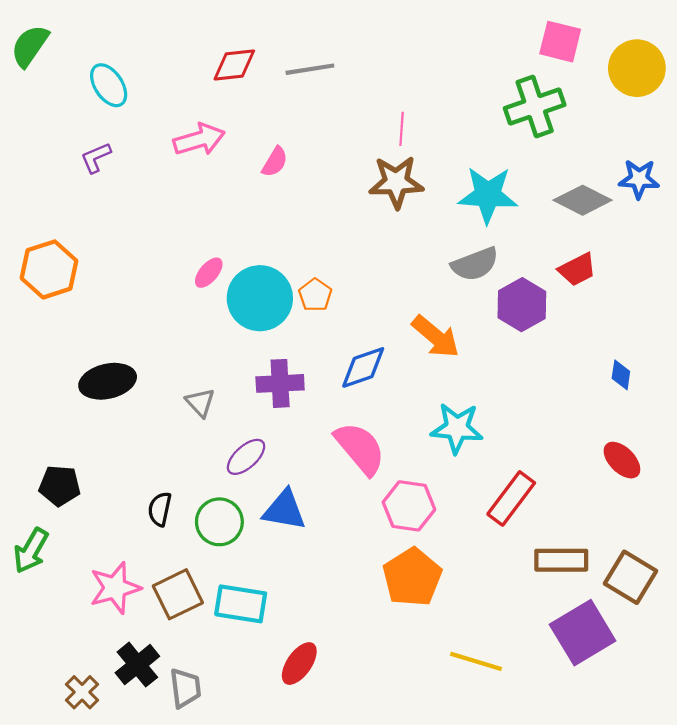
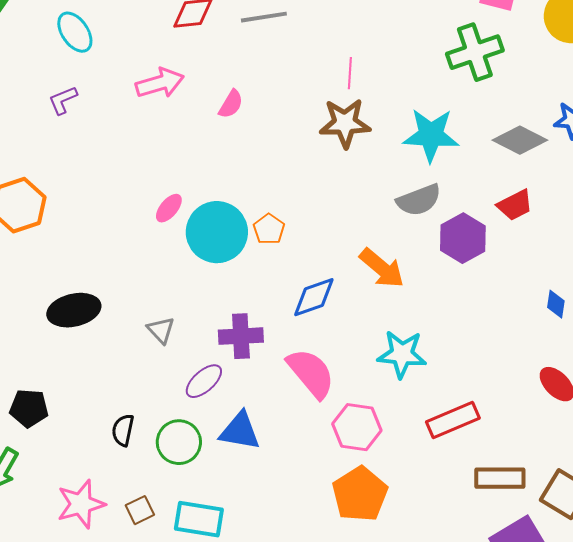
purple cross: (280, 383) -> (241, 336), moved
red rectangle: (511, 498) -> (453, 420), turned 30
brown square: (178, 594) -> (140, 510), size x0.6

